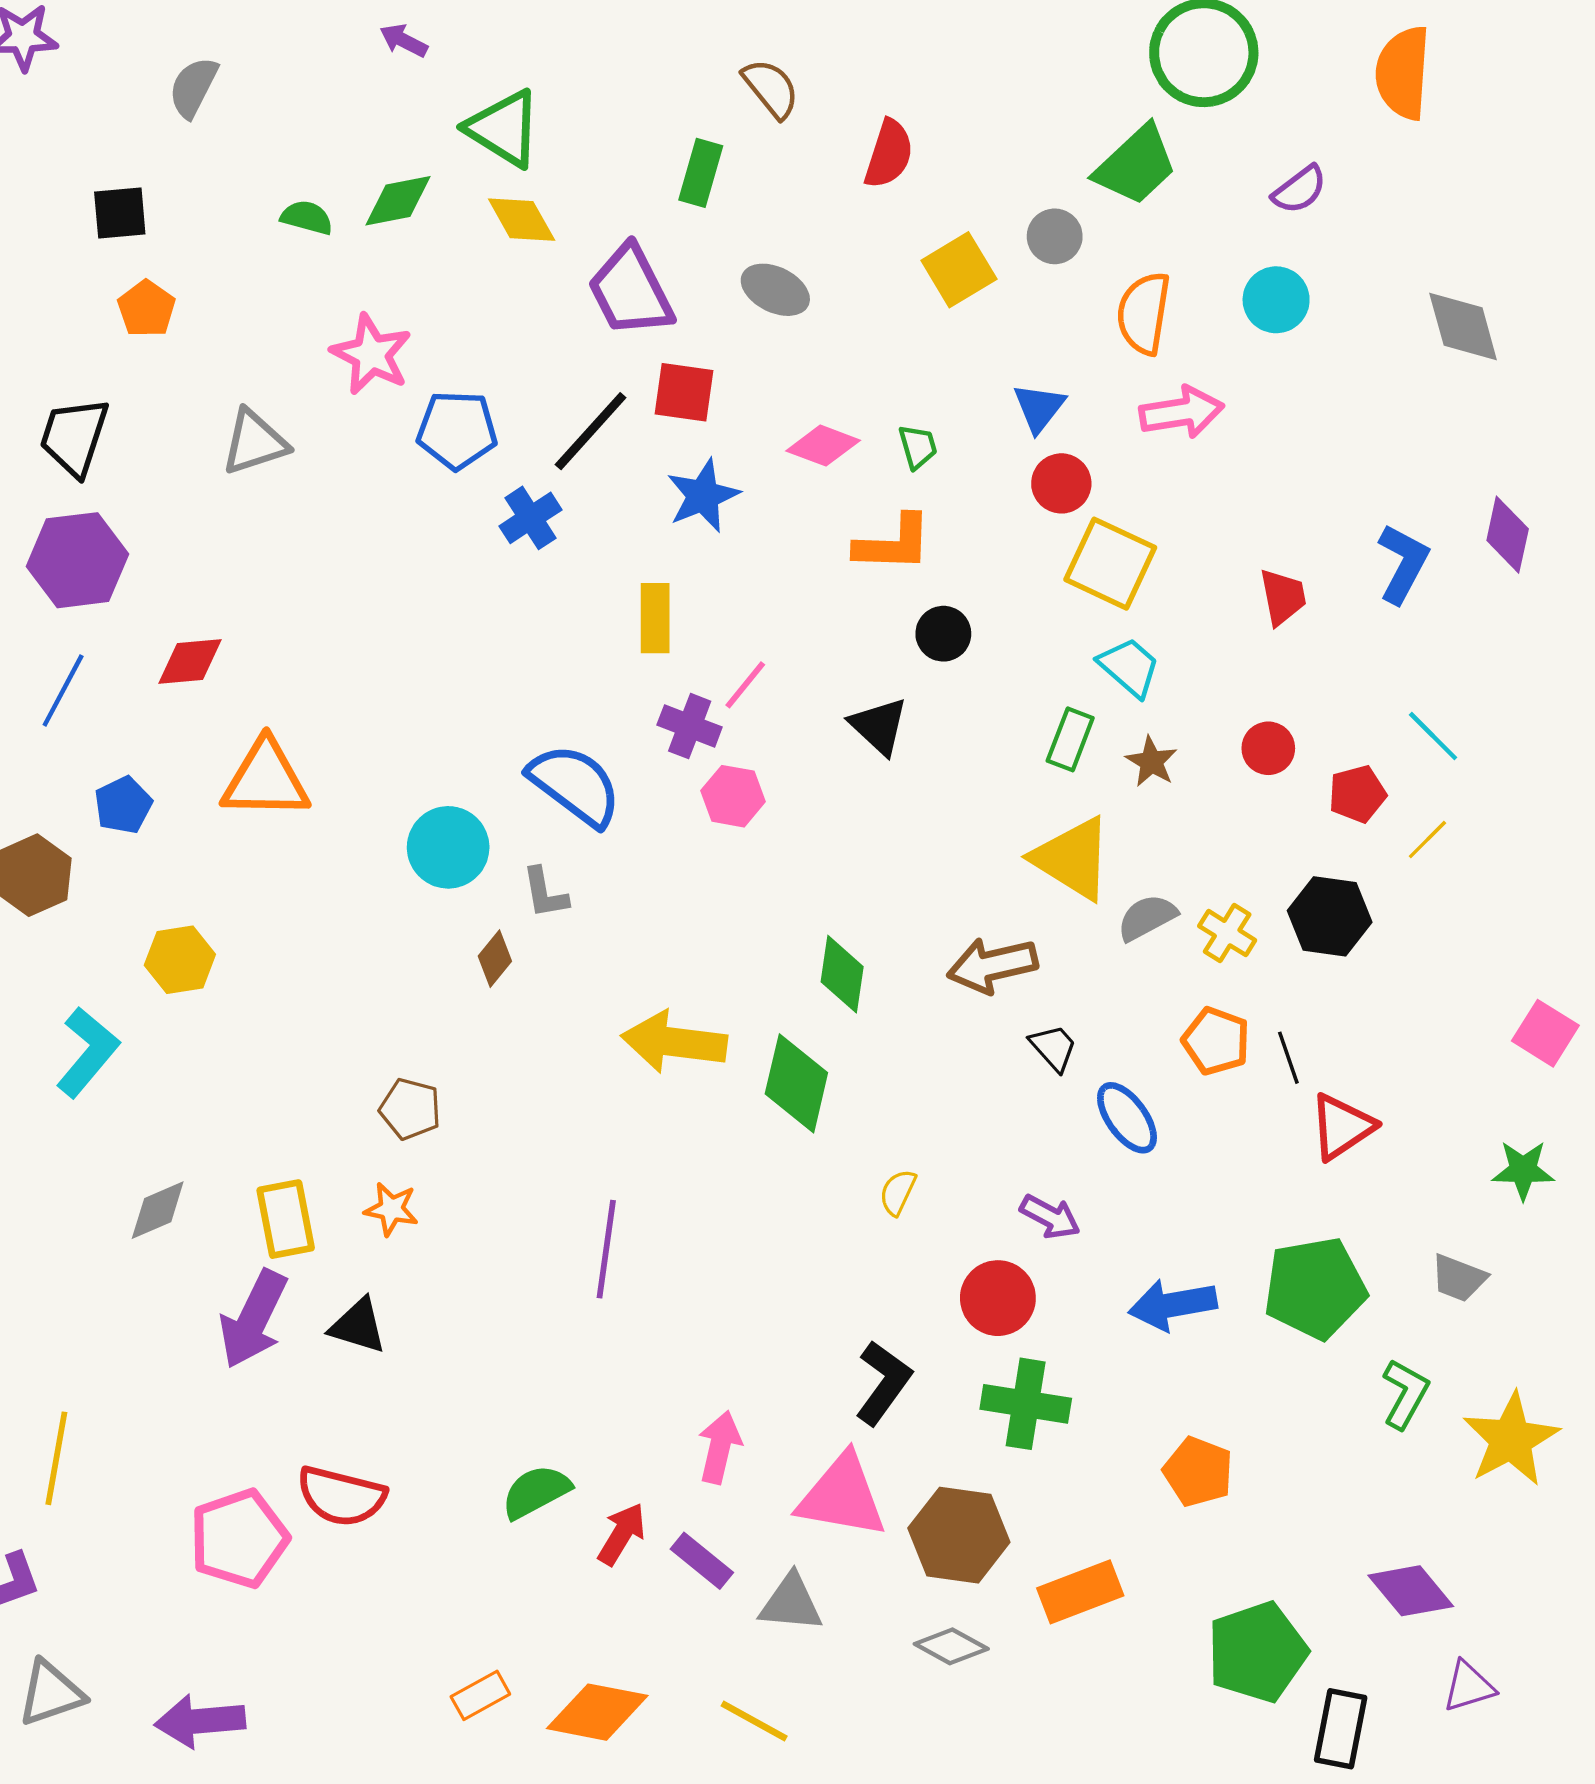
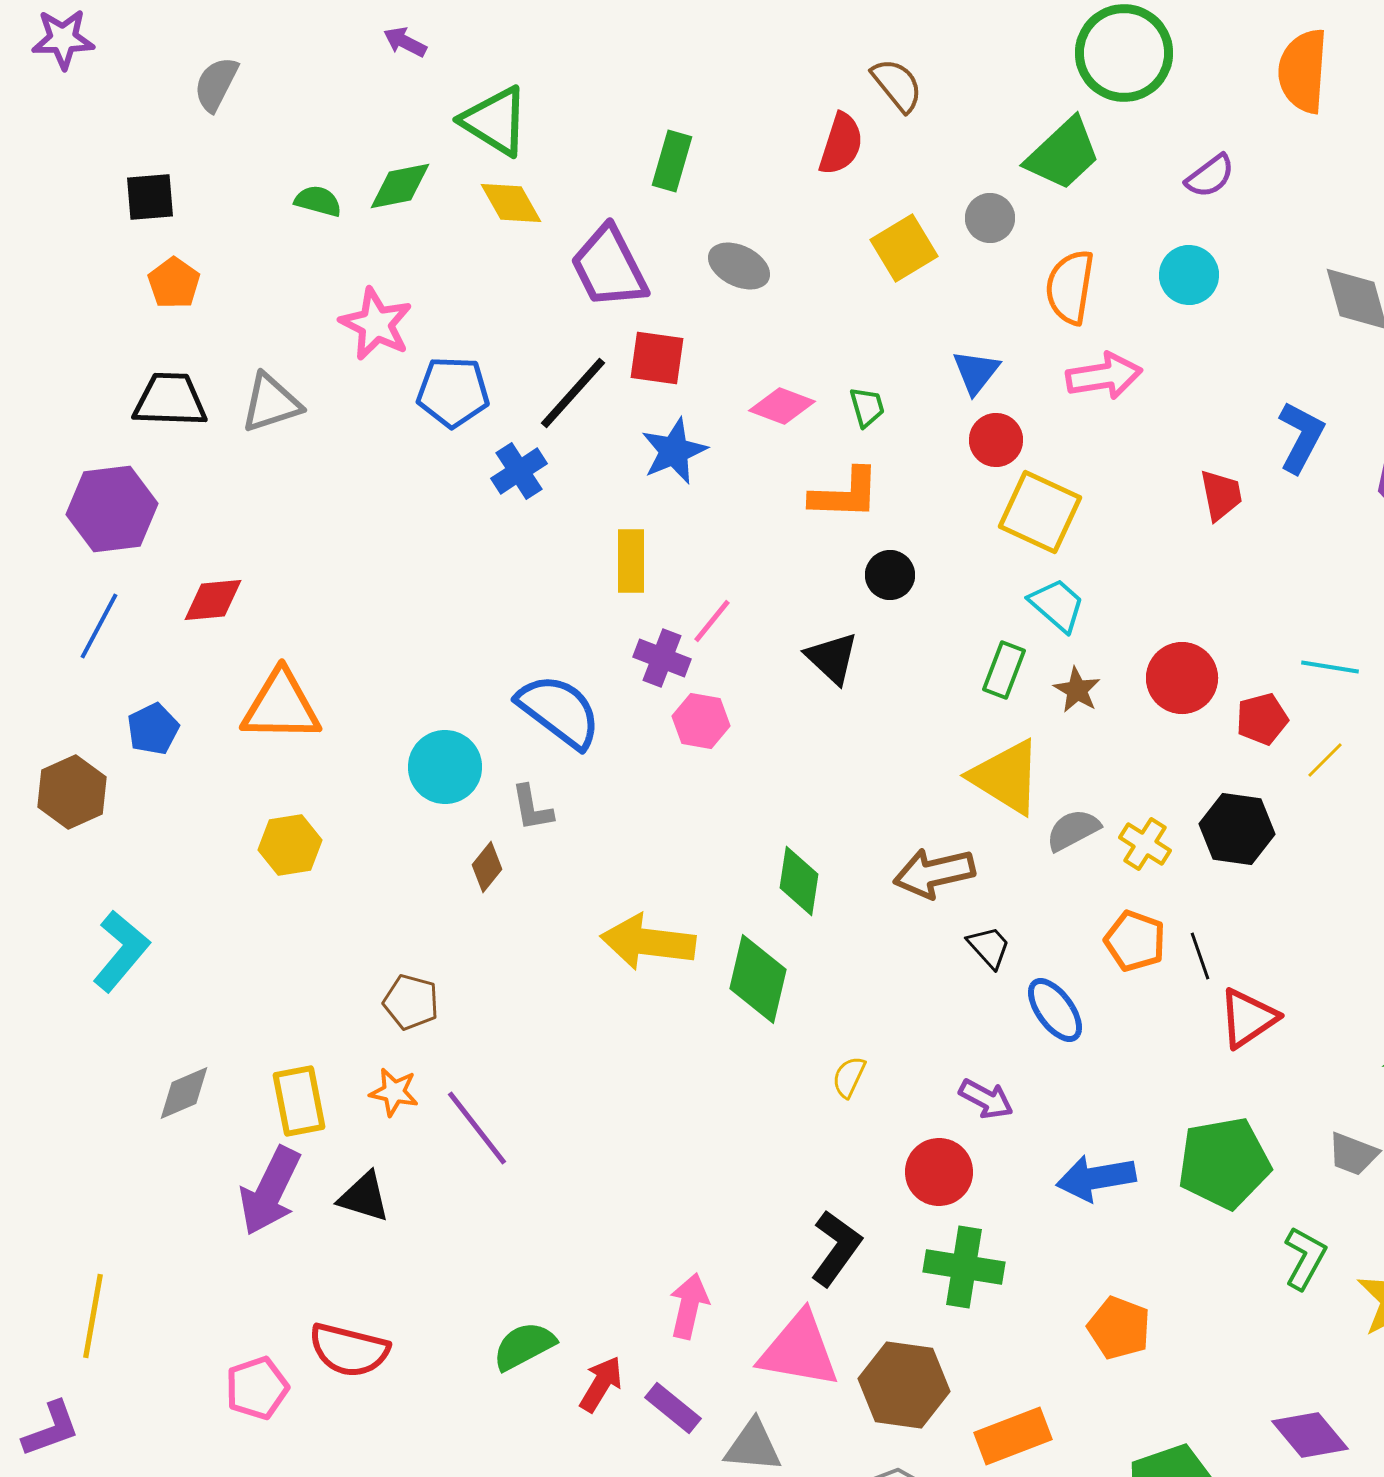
brown semicircle: (771, 88) -> (897, 85), moved
black trapezoid: (74, 437) -> (170, 400), moved, turned 74
blue L-shape: (1403, 564) -> (1301, 437), moved
red trapezoid: (1283, 597) -> (1221, 495), moved
cyan line: (1433, 736) -> (1330, 667), turned -36
red circle: (1268, 748) -> (1182, 678), size x1.5
yellow hexagon: (180, 960) -> (290, 845), moved
purple line: (606, 1249) -> (477, 1128), moved, turned -46
pink pentagon: (239, 1538) -> (257, 1388), size x0.7

